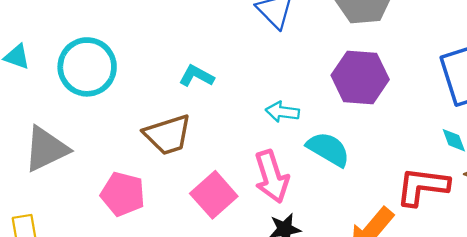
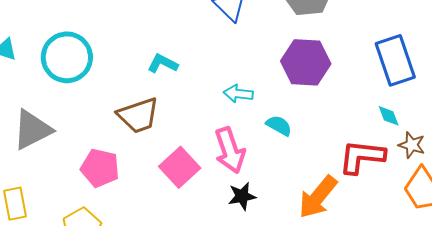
cyan semicircle: (328, 149) -> (279, 126), size x0.7

